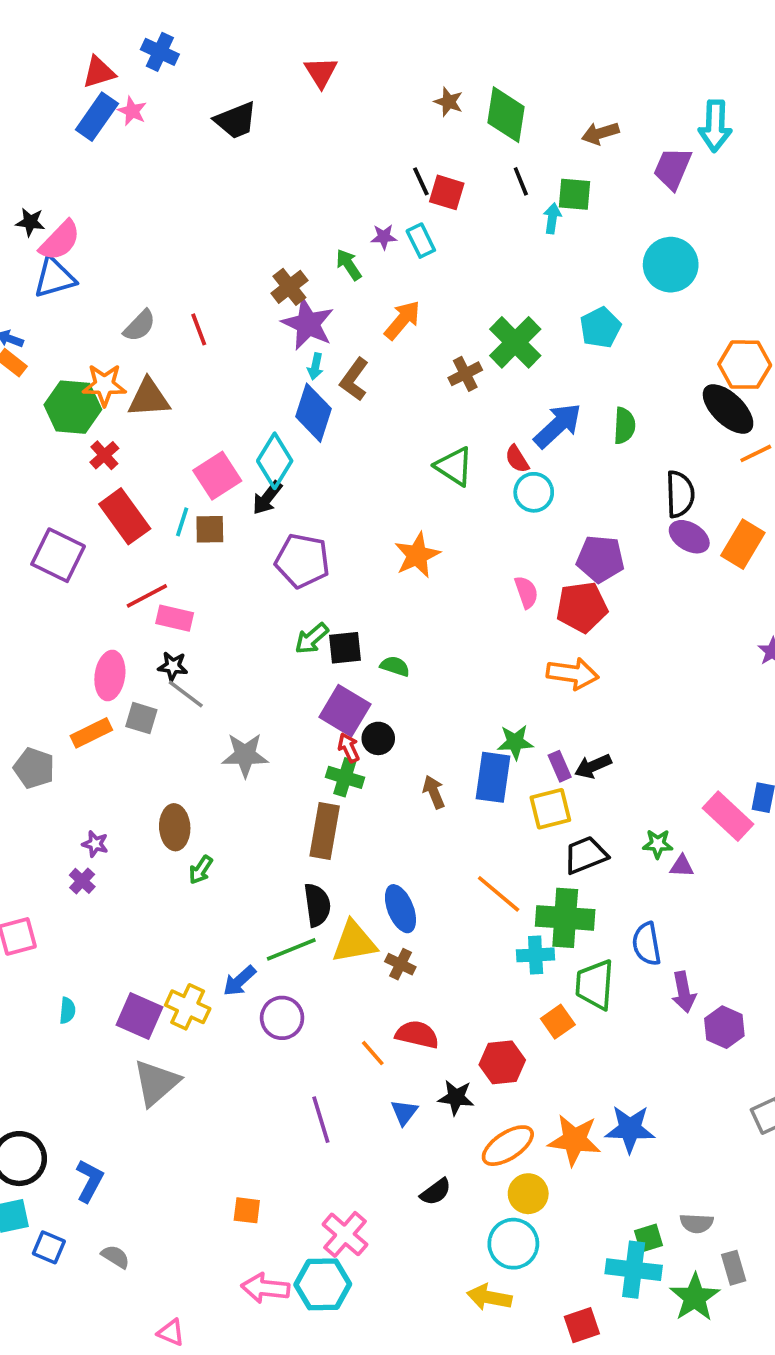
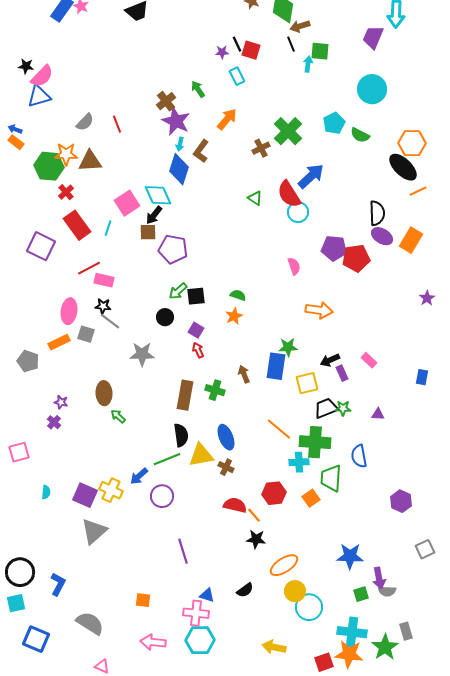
brown arrow: (600, 133) -> (300, 26), moved
purple star: (384, 237) -> (222, 52), moved
green semicircle: (624, 426) -> (360, 135), moved, turned 114
red semicircle: (517, 459) -> (289, 194), size x1.8
cyan diamond: (275, 461) -> (158, 195), turned -56
green triangle: (454, 466) -> (255, 198), size x0.7
brown square: (210, 529) -> (148, 232), moved
orange star: (417, 555) -> (234, 316), moved, size x0.7
red pentagon: (582, 607) -> (356, 258), moved
green semicircle: (395, 666) -> (238, 295), moved
purple square: (345, 711) -> (196, 330), size x0.6
black circle: (378, 738) -> (165, 317), moved
purple rectangle: (560, 766) -> (342, 373), moved
green cross: (345, 777) -> (215, 390), moved
pink rectangle: (728, 816) -> (369, 360), moved, size x0.6
green star: (658, 844) -> (343, 408), moved
green arrow: (201, 870) -> (118, 416), turned 98
purple arrow: (684, 992) -> (379, 578), moved
orange line: (373, 1053) -> (254, 515), moved
red hexagon: (502, 1062) -> (274, 493), moved
blue triangle: (404, 1112) -> (207, 595), moved, turned -49
orange star: (574, 1140) -> (349, 654), moved
gray semicircle: (697, 1223) -> (387, 591), moved
pink cross: (345, 1234) -> (196, 613), turned -35
green square: (648, 1238) -> (361, 594), moved
cyan circle: (513, 1244) -> (309, 607), moved
blue square: (49, 1247) -> (36, 639), moved, size x1.5
gray semicircle: (115, 1257) -> (90, 623), moved, size x1.8
cyan hexagon: (323, 1284) -> (200, 640), moved

